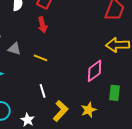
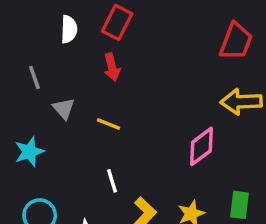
gray triangle: (15, 49) -> (64, 109), turned 32
green rectangle: (115, 93) -> (239, 205), moved

